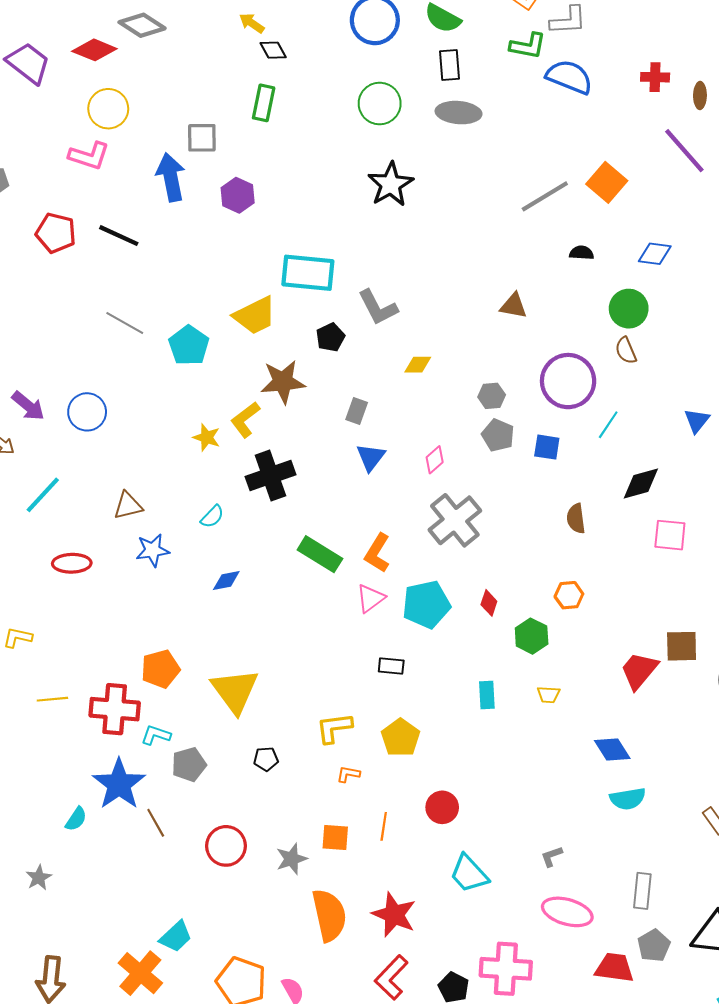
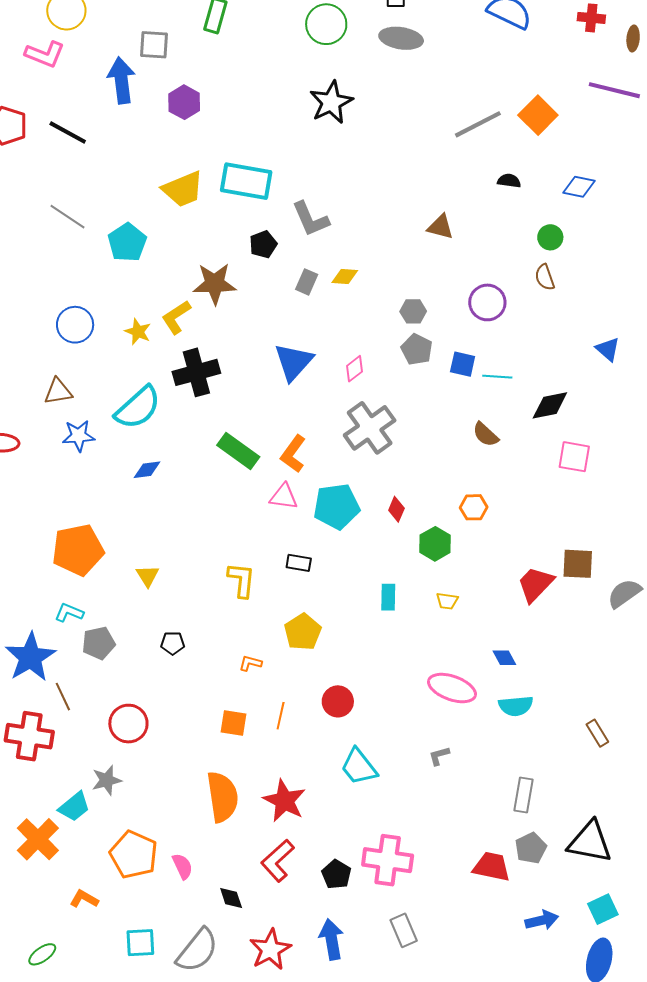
purple line: (684, 151) -> (614, 90), turned -39
green circle: (629, 309) -> (550, 237), size x0.7
yellow trapezoid: (255, 315) -> (183, 189), moved
purple circle: (568, 381) -> (487, 302), size x0.7
gray rectangle: (357, 411) -> (307, 282), moved
blue circle: (87, 412) -> (75, 325), moved
blue triangle: (697, 421) -> (608, 349), turned -32
cyan line: (608, 425) -> (497, 377), moved, turned 56
blue triangle: (371, 457) -> (294, 362), size x1.4
cyan semicircle: (212, 517) -> (138, 408), size x2.0
brown semicircle: (576, 519) -> (486, 434), turned -44
pink triangle: (371, 598) -> (284, 497), turned 40
orange pentagon: (160, 669) -> (78, 550), size x1.4
yellow triangle: (235, 691) -> (148, 576), size x0.5
red cross: (115, 709) -> (29, 736), moved
yellow L-shape: (334, 728) -> (241, 580), moved, turned 99
blue diamond: (612, 749) -> (504, 658), size x0.7
gray star: (292, 859) -> (107, 780), moved
pink ellipse: (567, 912) -> (452, 688), moved

